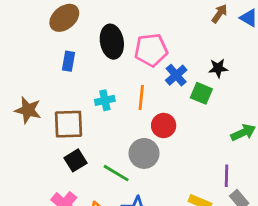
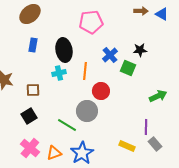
brown arrow: (220, 14) -> (141, 11), turned 56
black ellipse: (112, 42) -> (64, 50), moved
pink pentagon: (151, 50) -> (91, 22), moved
brown square: (69, 124) -> (33, 90), size x0.6
black square: (76, 160) -> (29, 116), moved

